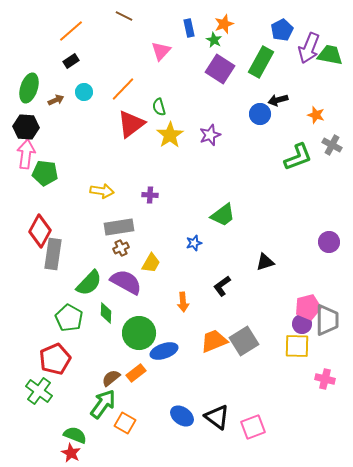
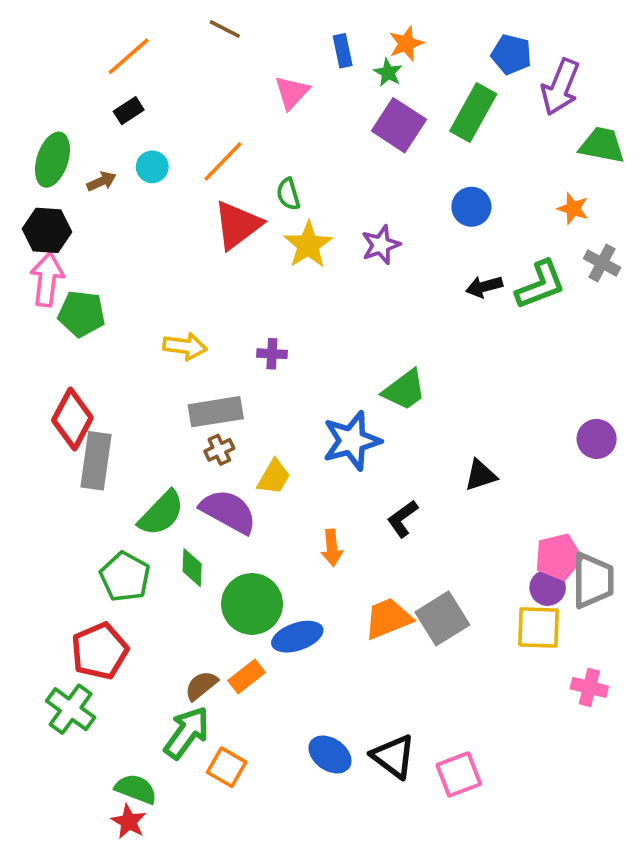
blue pentagon: (282, 30) -> (511, 54), turned -30
green trapezoid: (330, 55) -> (602, 145), moved
black arrow: (278, 100) -> (484, 287), moved
blue star: (194, 243) -> (352, 441), size x2.0

